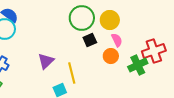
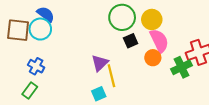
pink semicircle: (117, 40) -> (159, 41), size x1.6
purple triangle: (46, 61) -> (100, 63), moved

